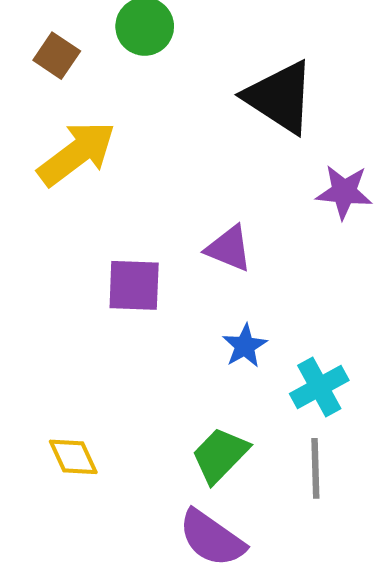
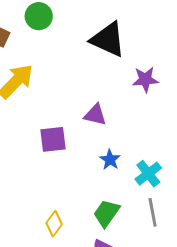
yellow diamond: (73, 457) -> (54, 224), moved, turned 70

